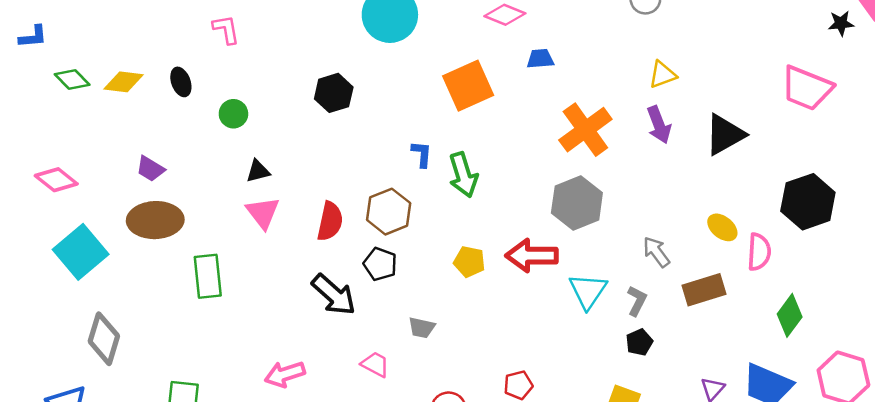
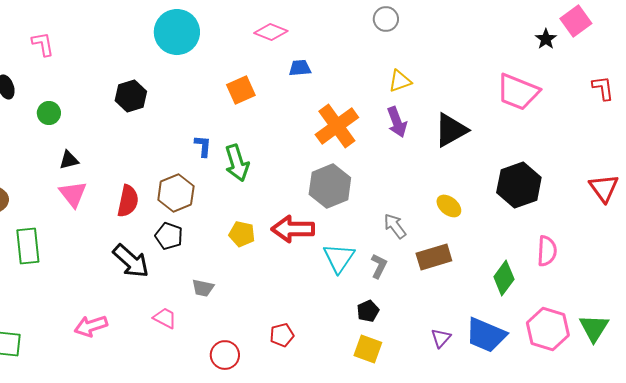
black star: (841, 23) -> (546, 39), turned -30
orange square: (468, 86) -> (241, 90), size x0.7
pink semicircle: (759, 252) -> (547, 251), moved
black pentagon: (639, 342) -> (368, 311), moved

